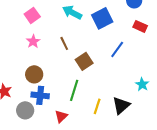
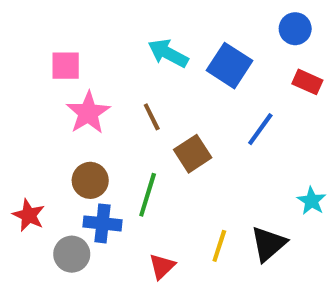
pink square: (32, 15) -> (66, 66), moved, turned 35
blue square: (102, 18) -> (230, 66), turned -30
pink star: (33, 41) -> (88, 113), size x1.5
green line: (74, 90) -> (148, 195), moved
red triangle: (61, 116) -> (162, 266), moved

